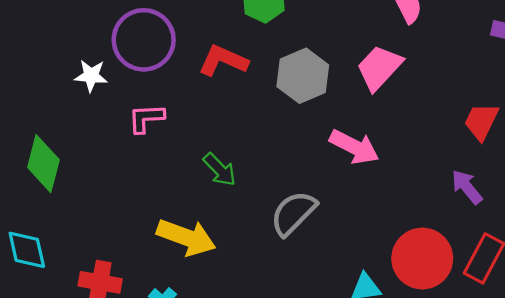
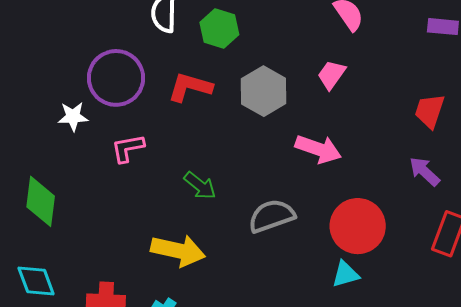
pink trapezoid: (379, 68) -> (331, 75), size x0.7
gray semicircle: (293, 213) -> (272, 216), turned 33
red circle: (422, 258) -> (358, 226), moved

